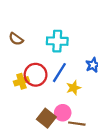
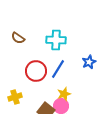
yellow cross: (21, 81) -> (15, 97), moved
yellow star: (74, 88) -> (64, 94), moved

